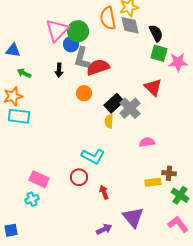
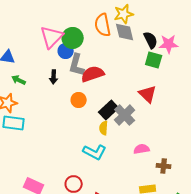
pink star: (178, 62) -> (169, 44), moved
cyan L-shape: (93, 156) -> (95, 152), moved
brown cross: (169, 173) -> (164, 166), moved

